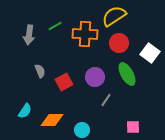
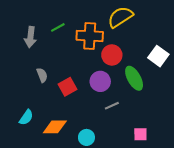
red circle: (119, 43) -> (112, 55), moved
gray line: (106, 100) -> (112, 106), turned 32

